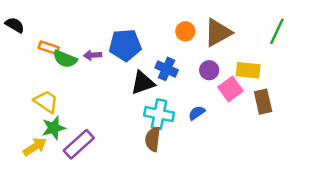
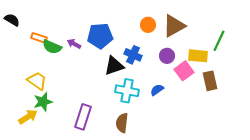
green line: (277, 31) -> (219, 41), moved
purple arrow: (93, 55) -> (74, 44), turned 32
brown semicircle: (153, 139) -> (122, 123), moved
purple rectangle: (79, 144) -> (83, 117), moved, turned -30

